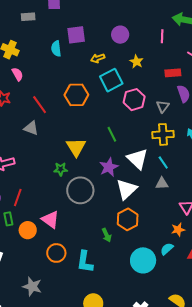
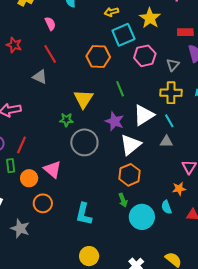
yellow star: (136, 62) -> (150, 18), size x1.5
pink semicircle: (17, 74) -> (50, 24), moved
orange hexagon: (76, 95) -> (98, 56), moved
white triangle: (137, 159) -> (144, 115), turned 40
purple star: (109, 167) -> (115, 121), turned -30
green arrow: (107, 235) -> (123, 200), moved
cyan semicircle: (167, 249) -> (166, 207), turned -72
orange circle: (56, 253) -> (43, 203), moved
gray star: (32, 287) -> (20, 228), moved

